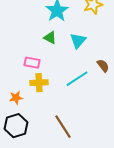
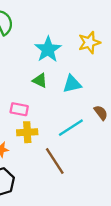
cyan triangle: (78, 41) -> (72, 84), turned 36
brown line: (63, 127) -> (55, 161), moved

